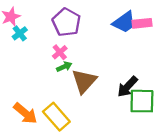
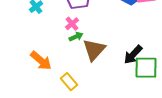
orange arrow: (25, 113) -> (41, 61), moved
yellow rectangle: (56, 117) -> (69, 82), size x0.7

